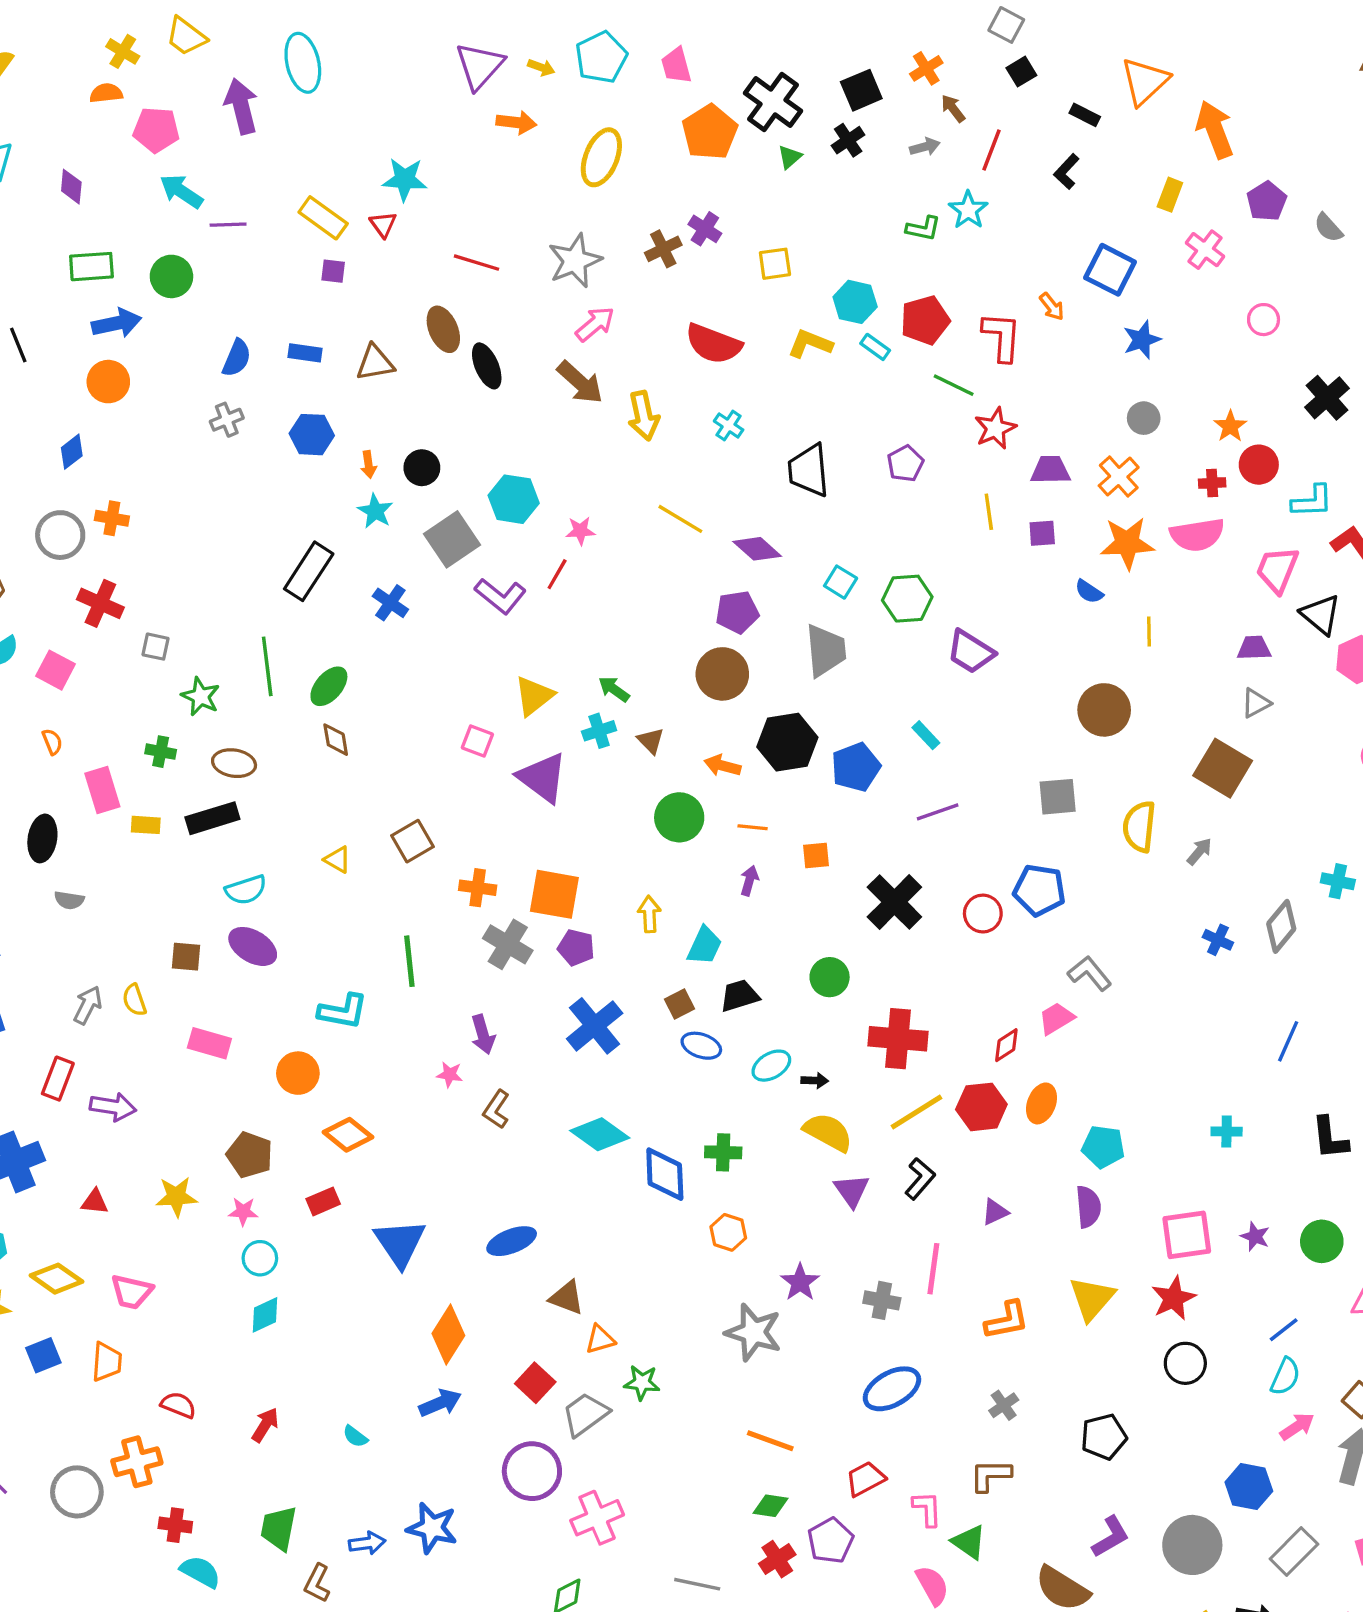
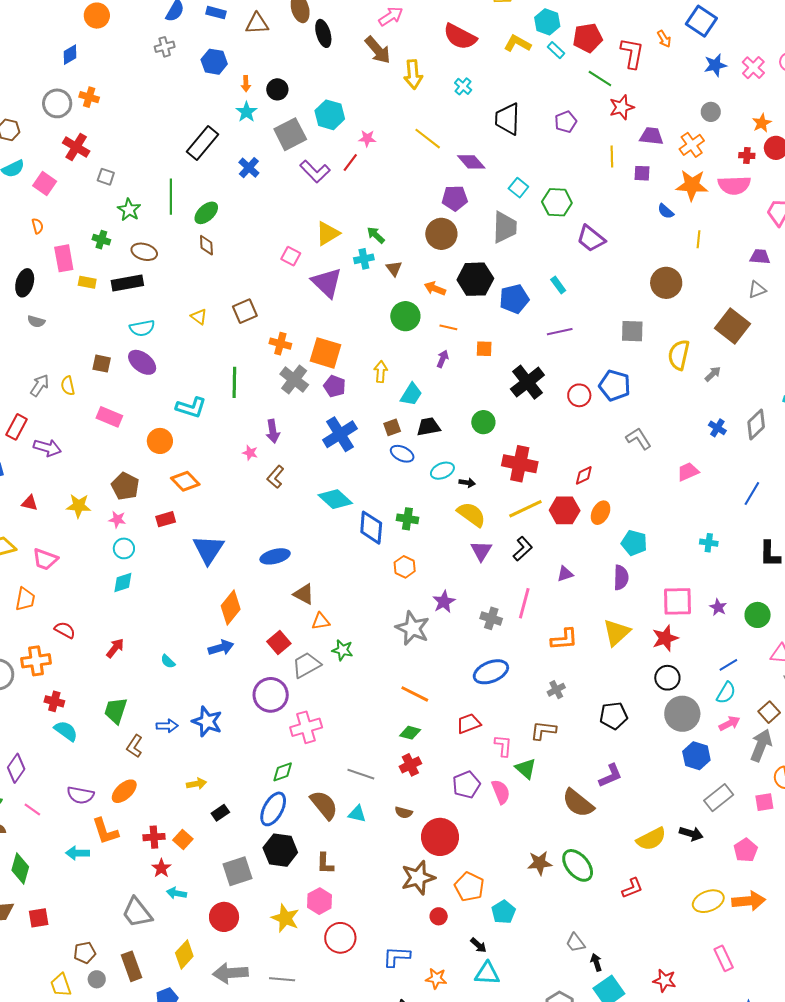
pink cross: (1205, 250) -> (753, 68), moved
pink trapezoid: (1056, 1018) -> (688, 472), moved
purple pentagon: (831, 1541) -> (466, 785), moved
gray circle: (1192, 1545) -> (682, 714), moved

